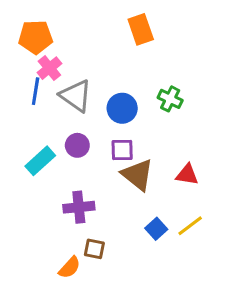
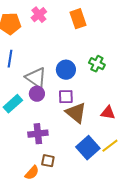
pink cross: (49, 68) -> (39, 15), moved
gray triangle: (76, 96) -> (36, 78), moved
blue square: (156, 229) -> (88, 148), size x1.6

